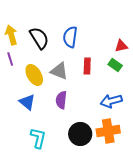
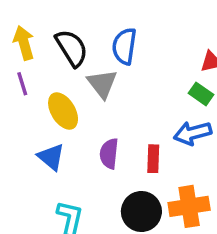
red rectangle: (87, 66) -> (153, 159), moved
gray triangle: (59, 71) -> (102, 84), moved, turned 30
blue arrow: (111, 101) -> (192, 133), moved

